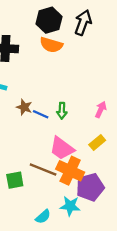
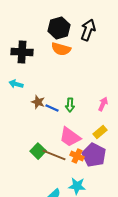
orange cross: (70, 171) -> (77, 156), size x0.6
green square: (15, 180) -> (38, 151), moved, turned -35
purple pentagon: (90, 187) -> (94, 155), moved, turned -30

